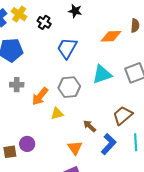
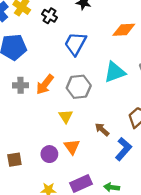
orange arrow: (40, 96) -> (45, 84), moved
yellow triangle: (57, 114) -> (66, 116), turned -48
purple circle: (27, 144) -> (49, 154), moved
orange triangle: (75, 148) -> (72, 147), moved

